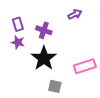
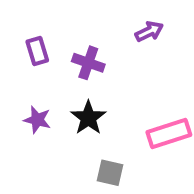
purple star: (18, 42) -> (37, 120), moved
black star: (44, 58) -> (88, 118), size x0.7

